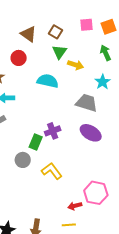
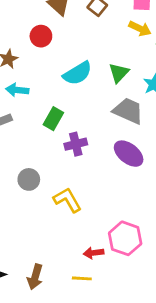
green triangle: (60, 52) -> (119, 73), moved
yellow arrow: (76, 65) -> (140, 29), moved
cyan semicircle: (48, 81) -> (78, 73), turned 130
green rectangle: (36, 142) -> (53, 119), moved

